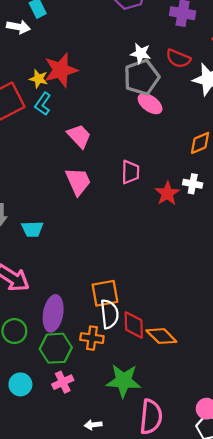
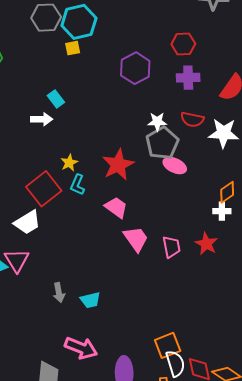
red star: (61, 70) -> (118, 165), moved
yellow star: (39, 79) -> (69, 163), turned -30
pink trapezoid: (130, 172) -> (171, 247), moved
pink trapezoid: (78, 181) -> (136, 239), moved
white cross: (193, 184) -> (222, 211), moved

